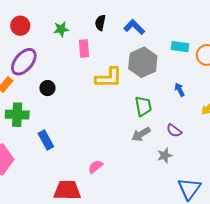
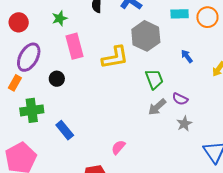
pink rectangle: (84, 48) -> (75, 46), moved, size x1.4
purple semicircle: (174, 131) -> (180, 99), moved

